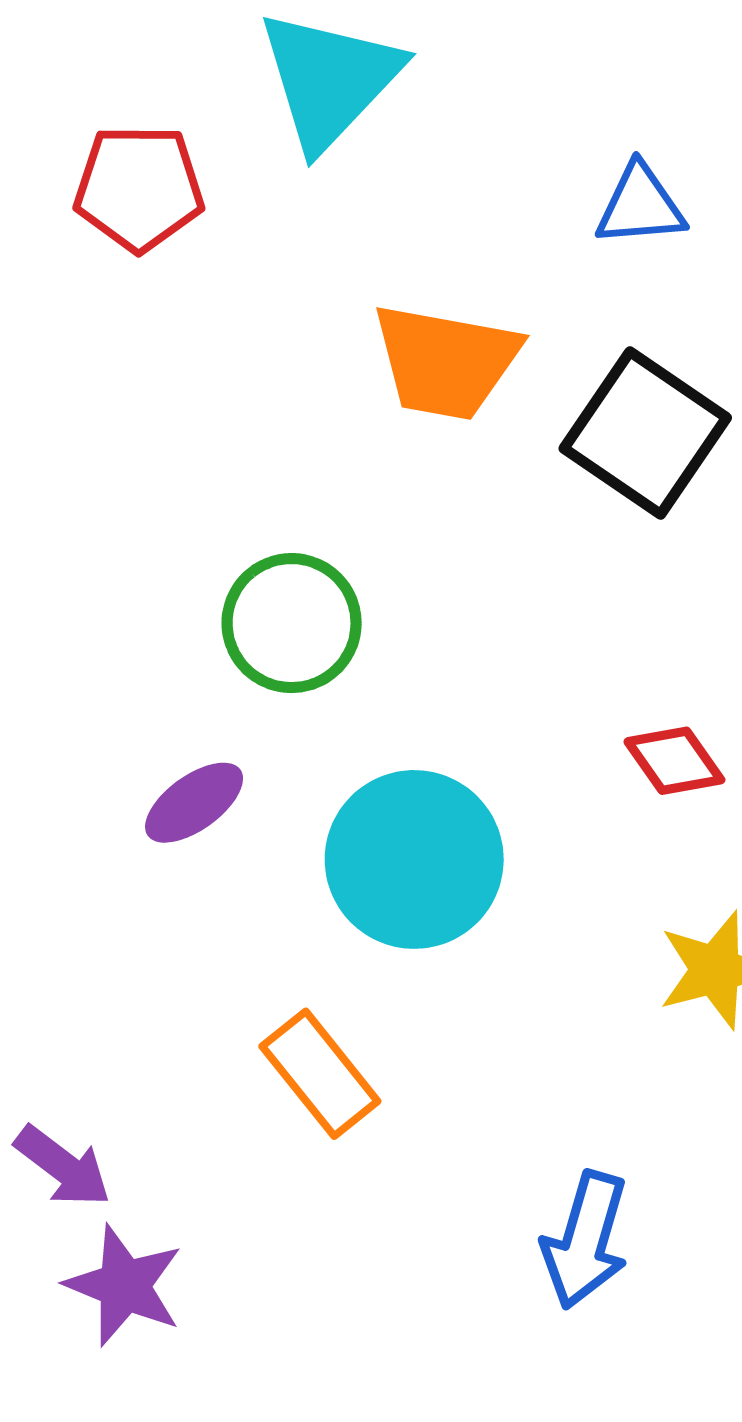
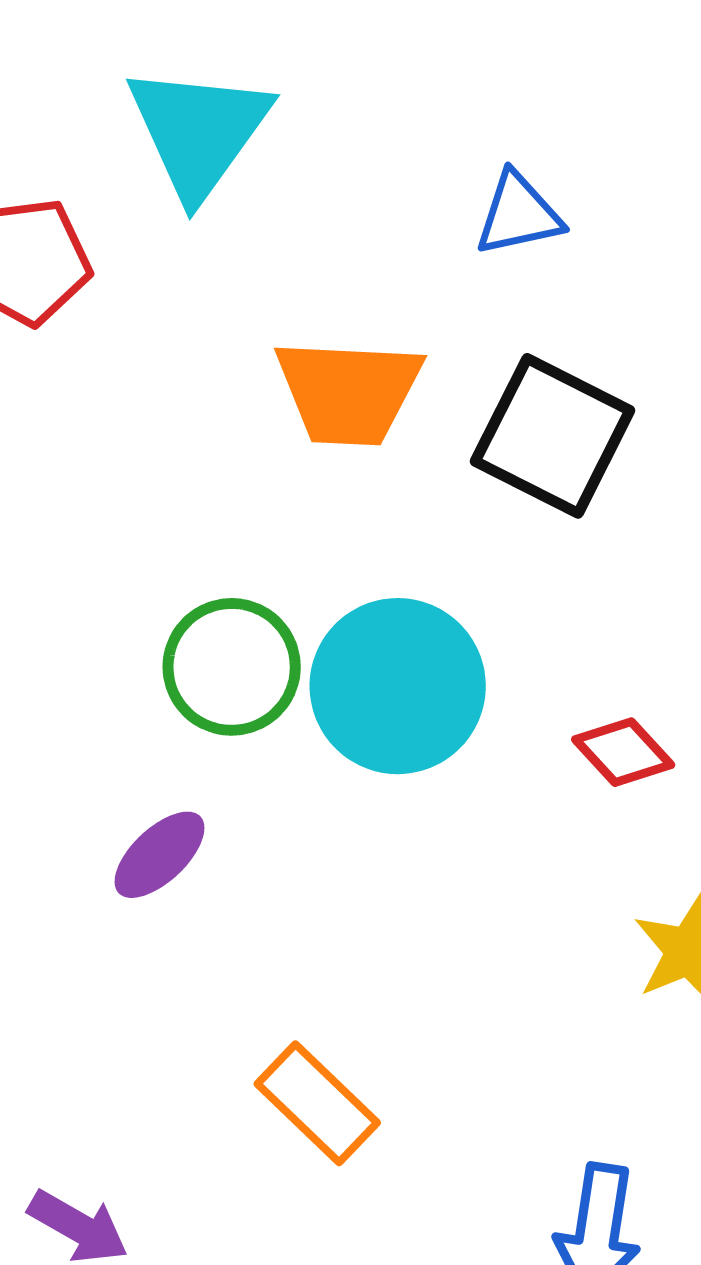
cyan circle: (414, 859) -> (398, 686), moved

